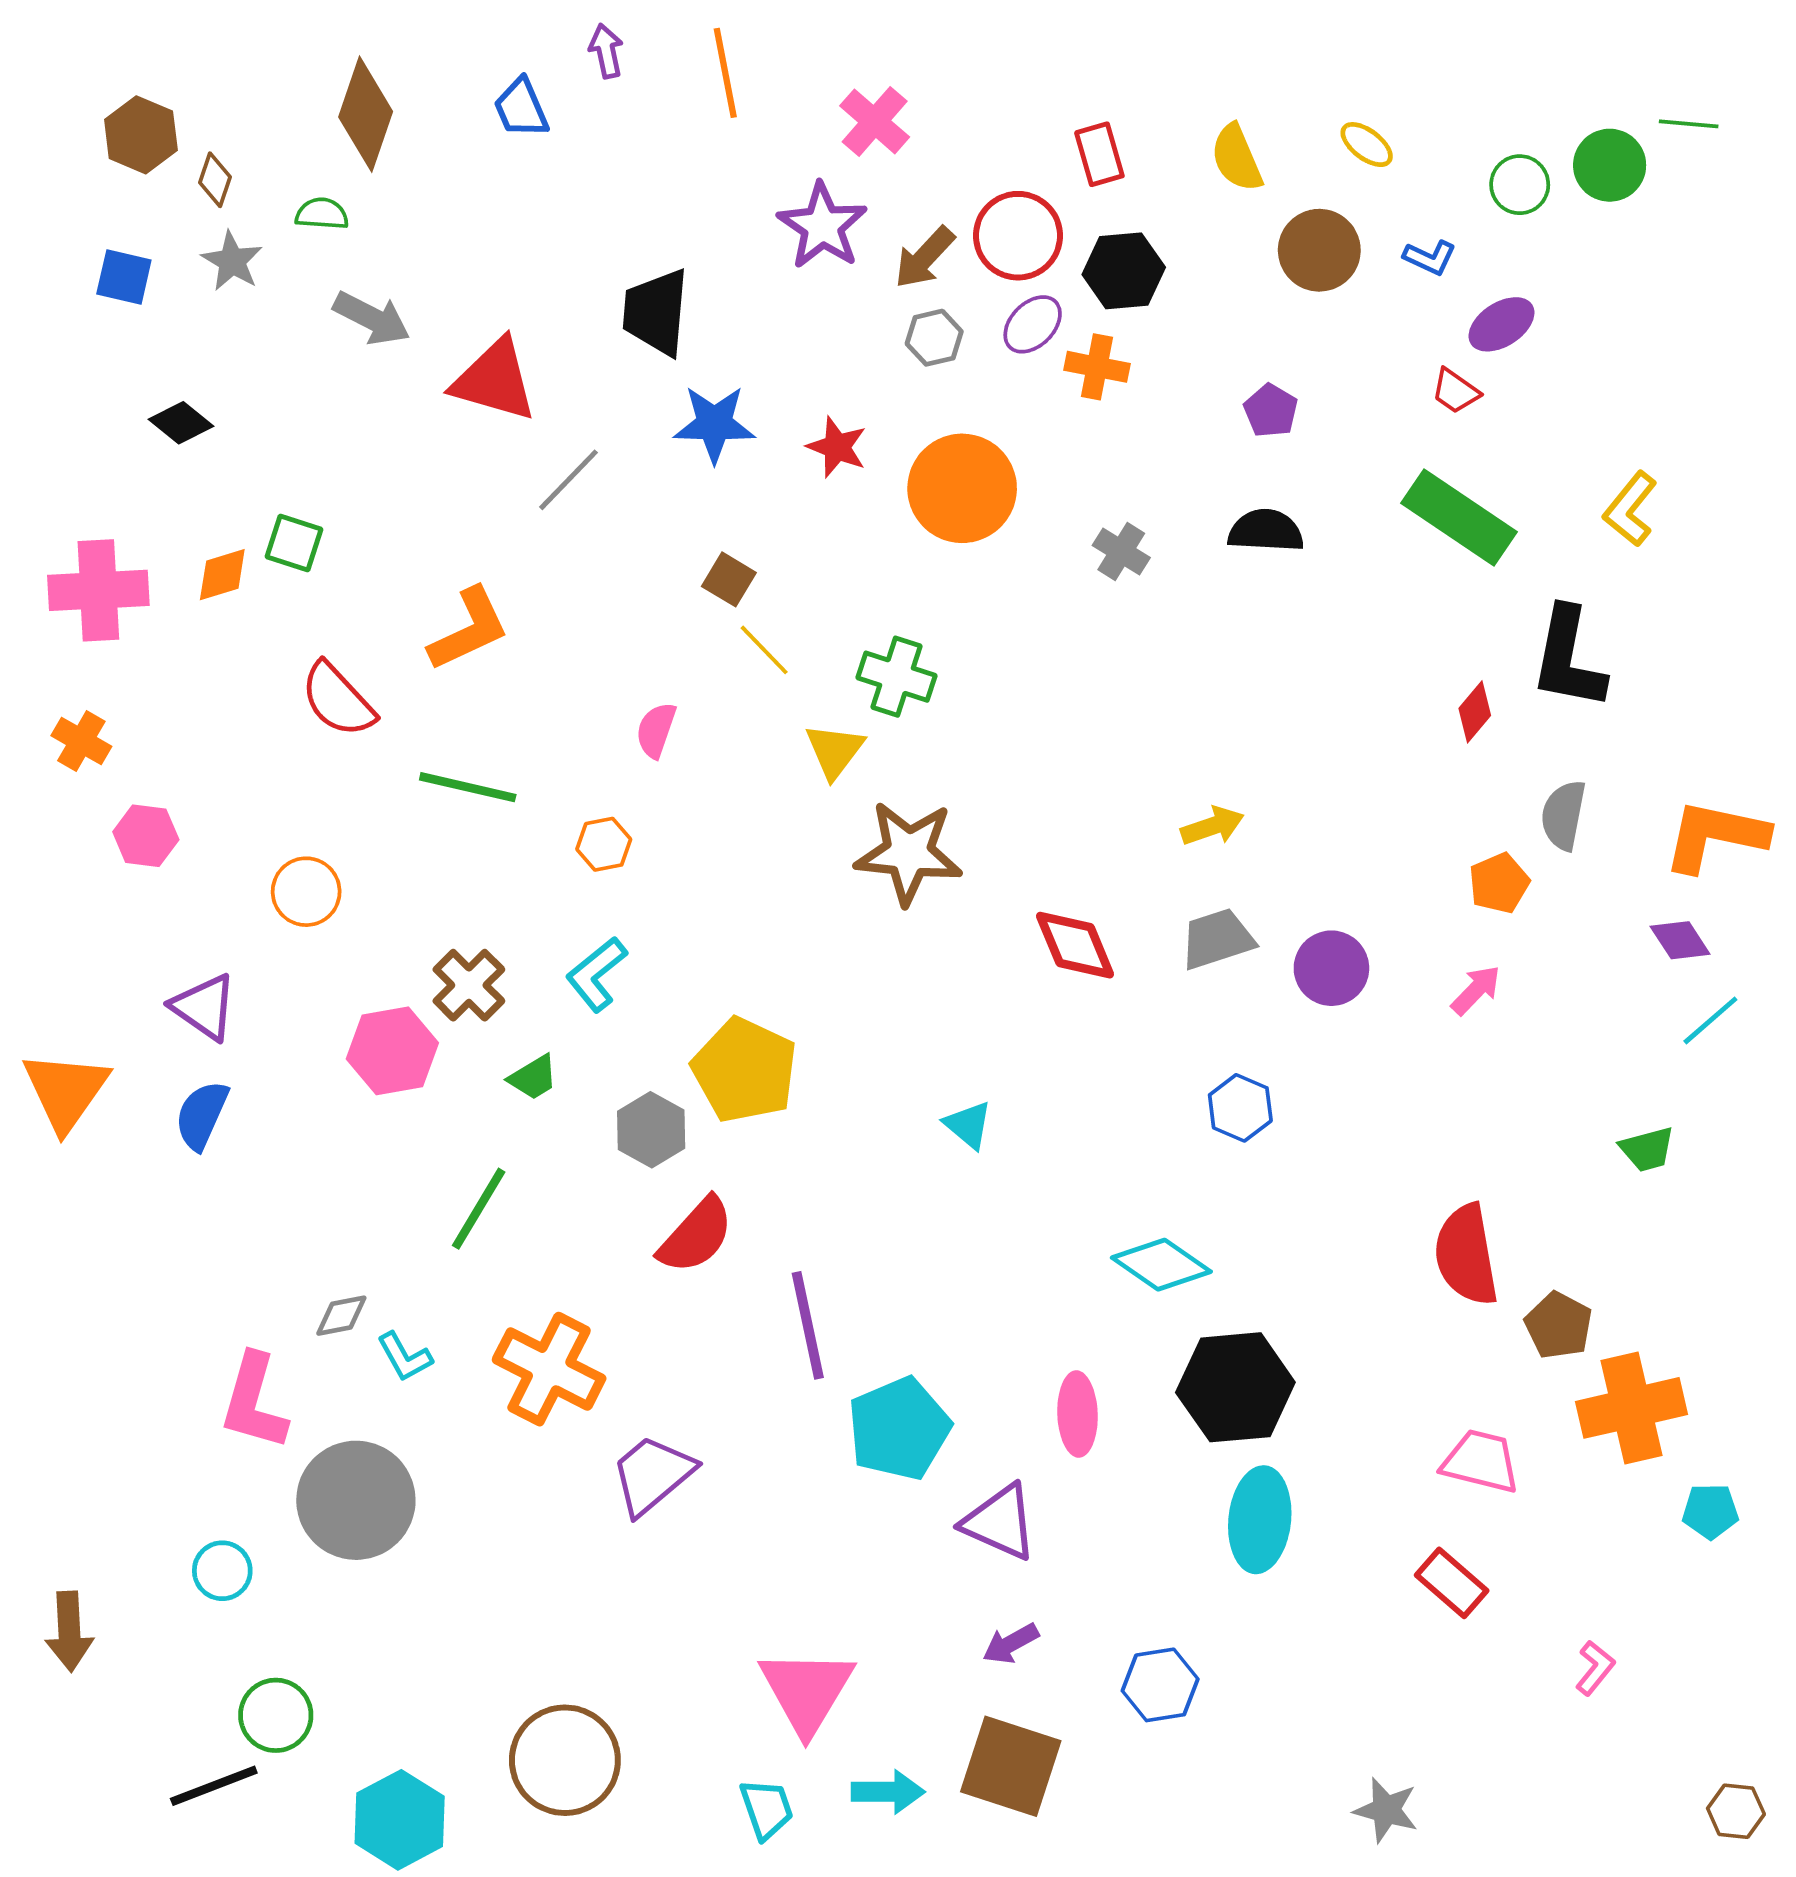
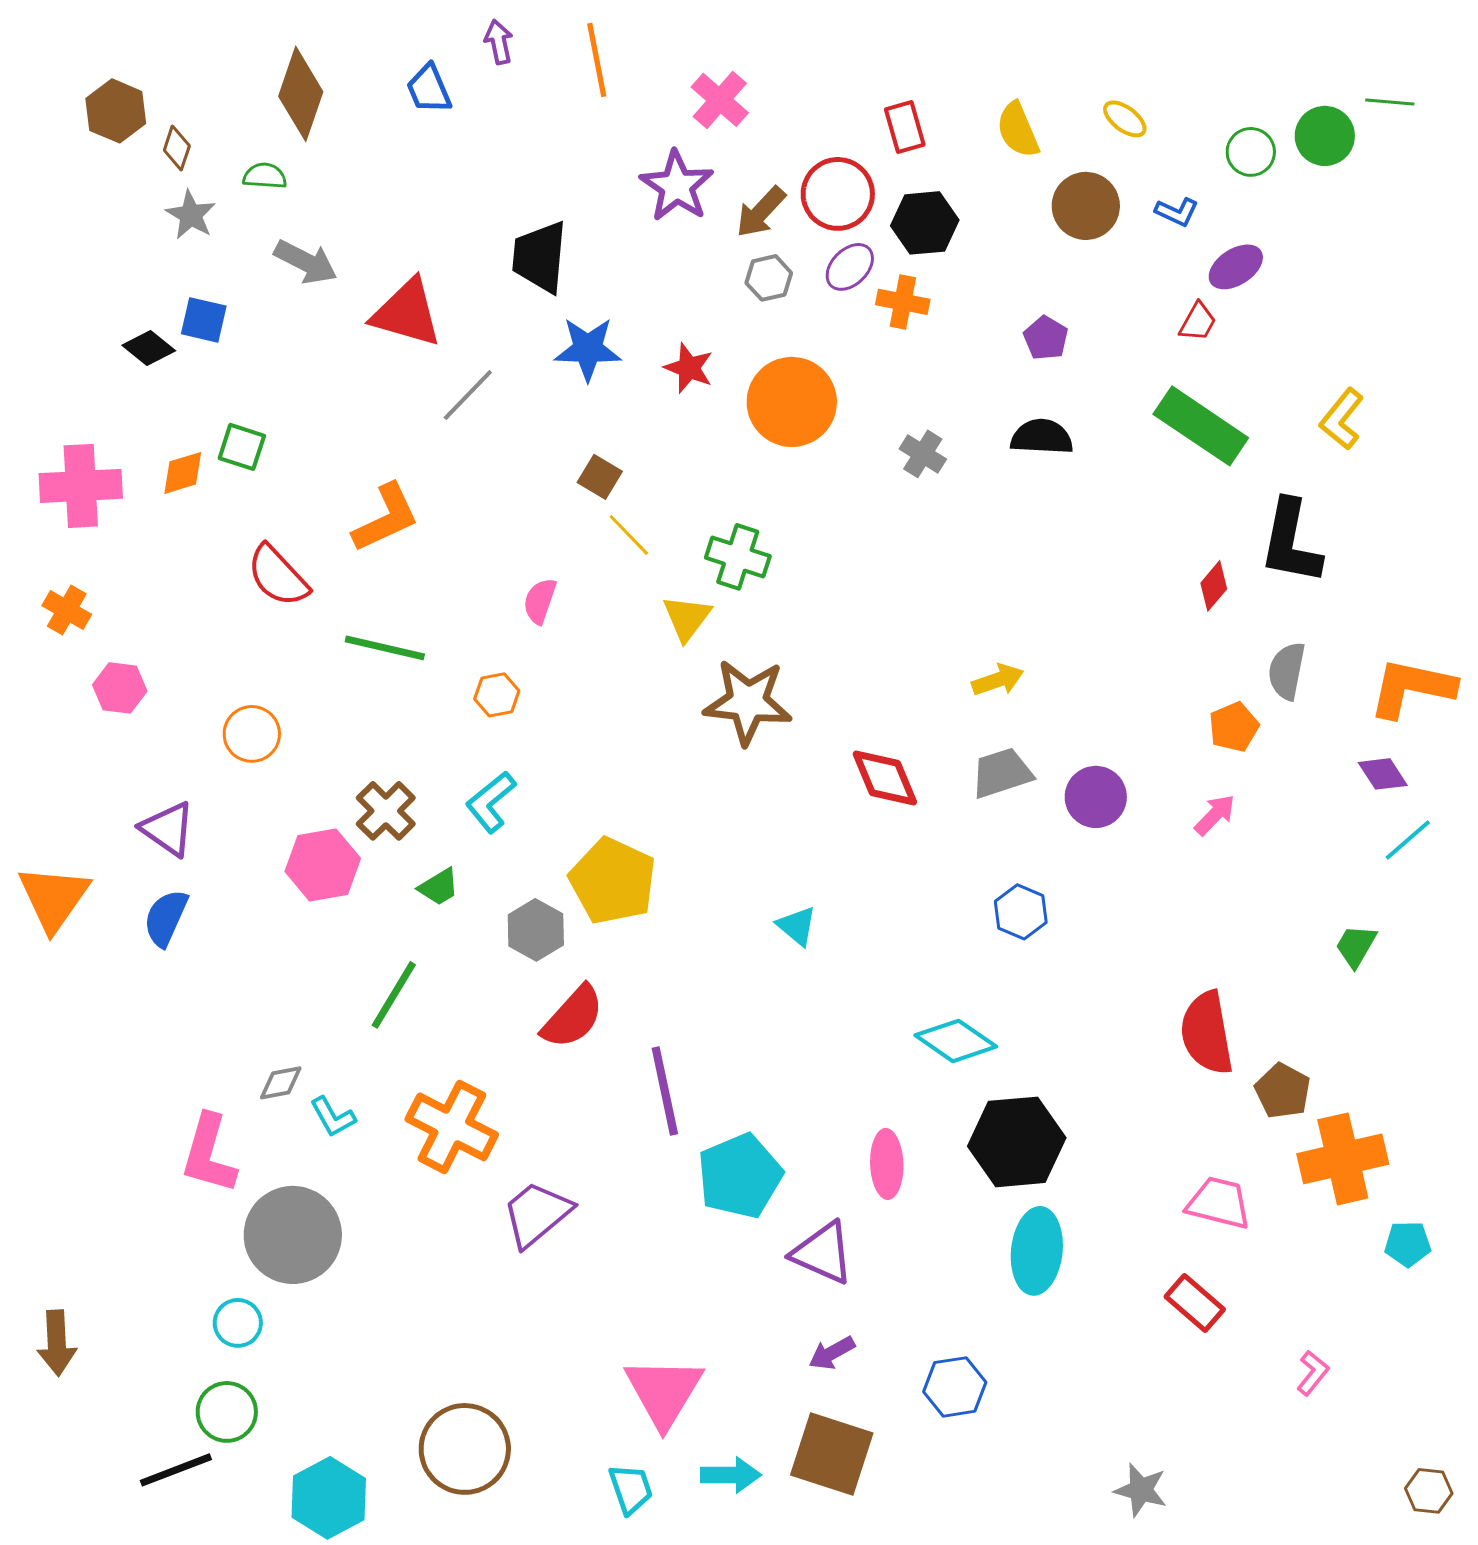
blue square: (124, 277) -> (204, 320), moved
red trapezoid: (1455, 391) -> (1198, 322), turned -96
green trapezoid: (1647, 1149) -> (1356, 946), turned 135
cyan circle: (222, 1571) -> (238, 1323), moved

